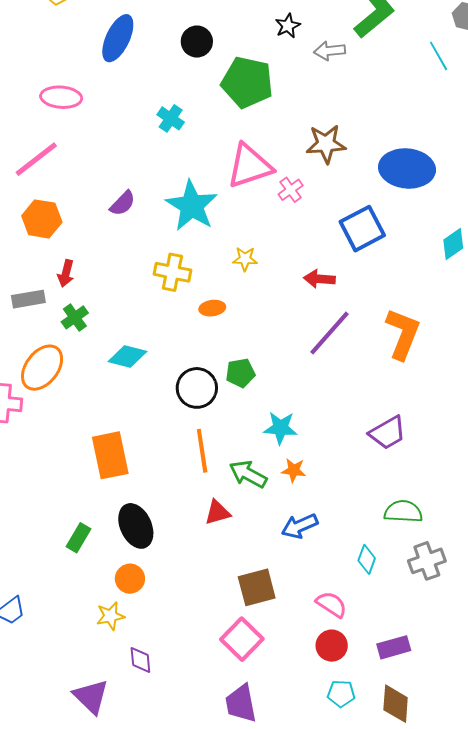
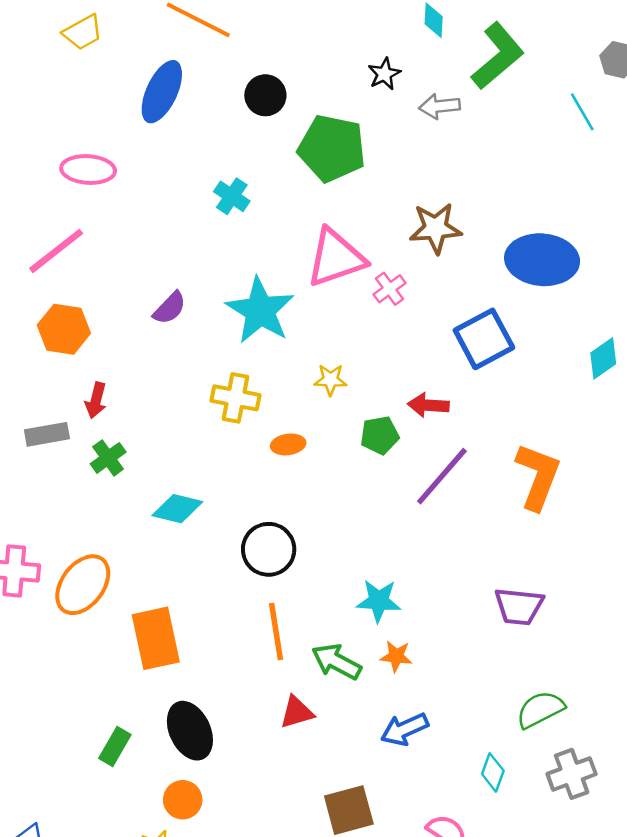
orange ellipse: (42, 368) -> (83, 585), moved
green pentagon: (240, 373) -> (380, 435), moved
purple trapezoid: (388, 433) -> (519, 606), turned 36
green semicircle: (403, 512) -> (540, 709), turned -30

